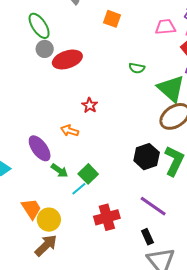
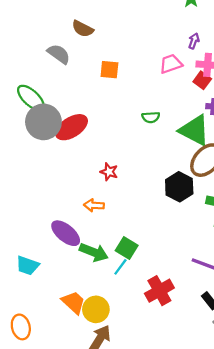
gray circle: (45, 49) -> (43, 122), size x1.8
black hexagon: (147, 157) -> (179, 187), moved
green arrow: (59, 171) -> (94, 252), size x1.4

